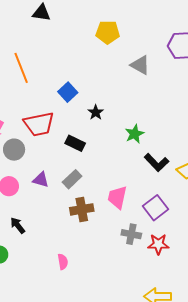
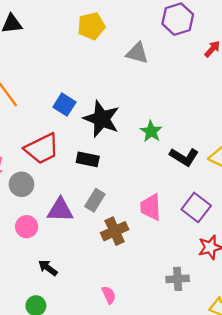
black star: (96, 112) -> (102, 119), size x2.0
purple triangle: (41, 180) -> (60, 210), size x1.4
gray cross: (131, 234) -> (178, 279), moved

